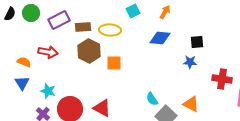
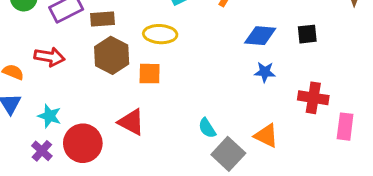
yellow ellipse: (110, 30) -> (160, 34), moved
blue diamond: (160, 38) -> (260, 36), moved
black square: (197, 42) -> (307, 34), moved
red triangle: (102, 108) -> (131, 122), moved

